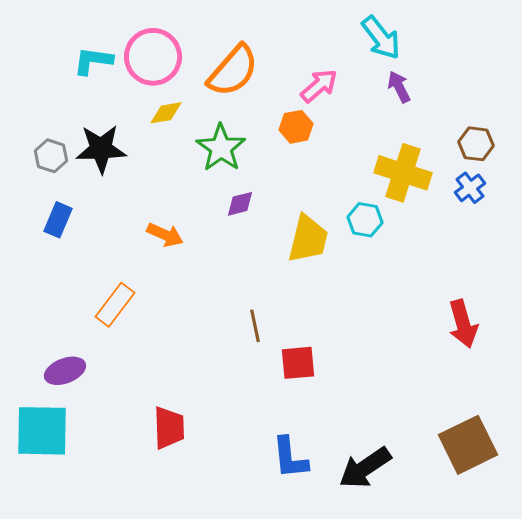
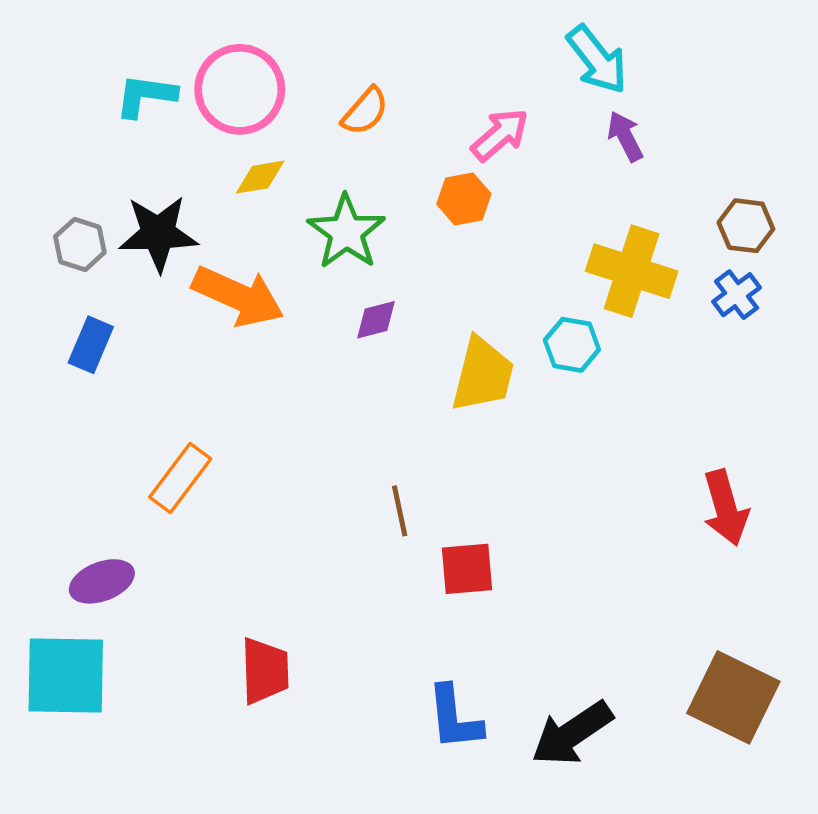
orange semicircle: (233, 71) -> (365, 111), size x0.6
orange arrow: (165, 235) -> (238, 296), moved, size x1.6
brown square: (468, 445) -> (733, 697), turned -38

